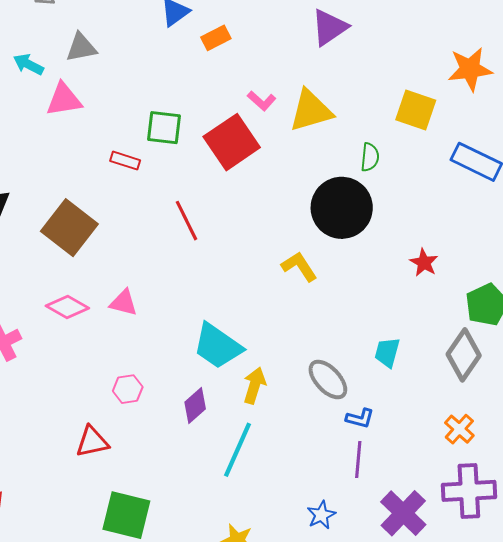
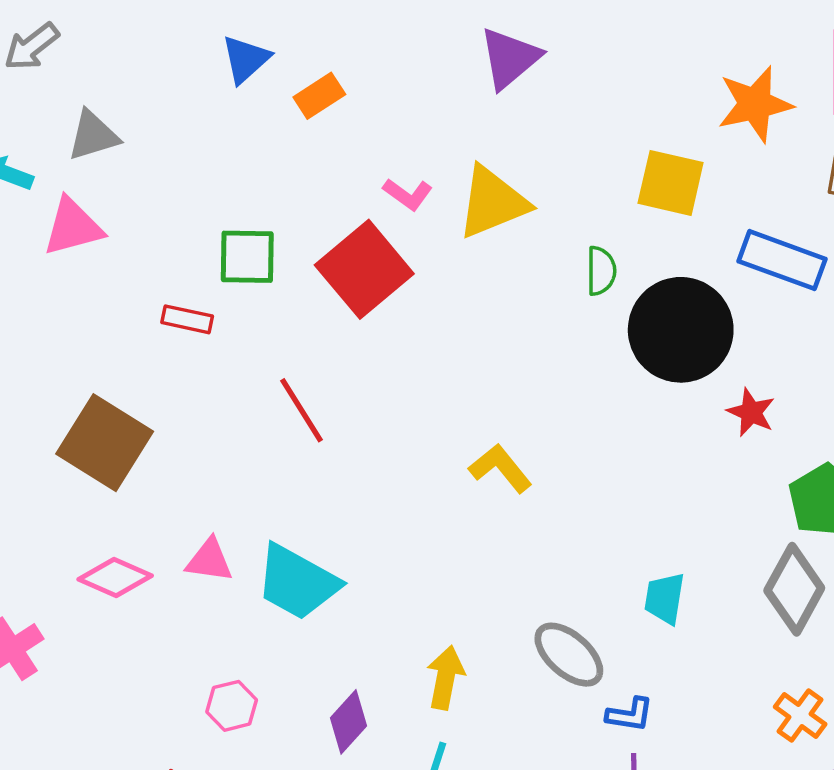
black circle: (342, 208) -> (681, 330), moved
red star: (424, 263) -> (751, 412), moved
cyan trapezoid: (218, 346) -> (297, 582), moved

